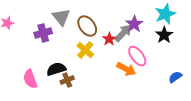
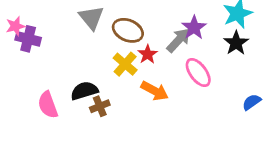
brown ellipse: (87, 26) -> (128, 30), turned -30
purple cross: (43, 33) -> (28, 39), moved, turned 30
red star: (109, 39) -> (148, 54), moved
orange arrow: (126, 69) -> (155, 91), moved

